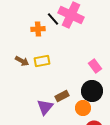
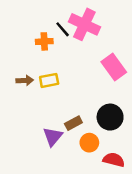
brown arrow: (22, 61) -> (25, 80), turned -32
pink rectangle: (95, 66) -> (114, 67), moved, size x1.5
orange circle: (83, 108) -> (89, 143), moved

